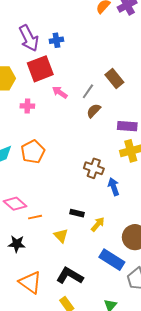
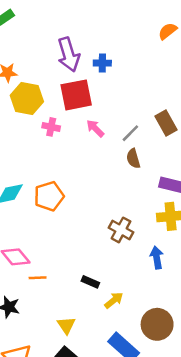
pink cross: (27, 106) -> (51, 127), moved
brown semicircle: (94, 111) -> (133, 159), turned -70
blue arrow: (114, 187) -> (157, 258), moved
yellow triangle: (61, 236) -> (66, 325), moved

